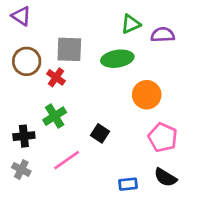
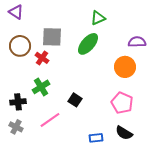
purple semicircle: (163, 35) -> (137, 42), moved
green ellipse: (117, 59) -> (88, 44), turned -40
orange circle: (147, 95) -> (125, 67), moved

